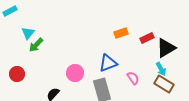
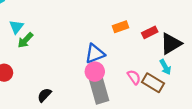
blue triangle: (108, 63) -> (95, 54), moved
pink circle: (75, 73) -> (95, 72), moved
brown rectangle: (164, 84) -> (153, 83), moved

